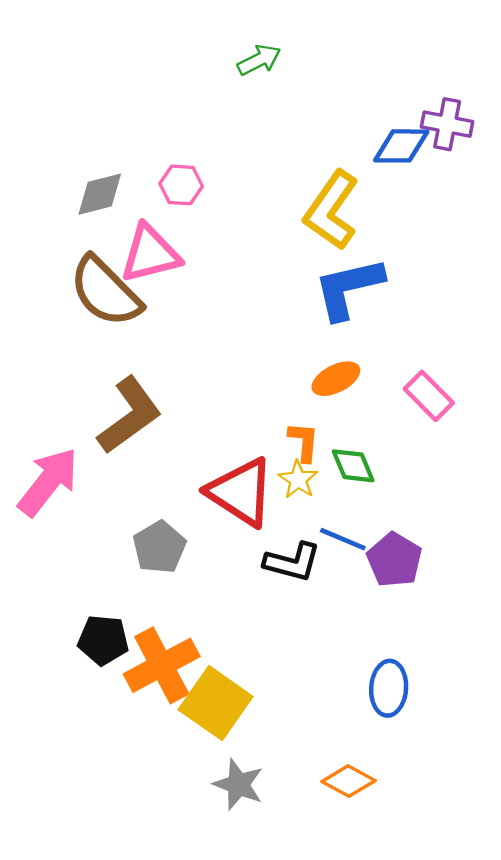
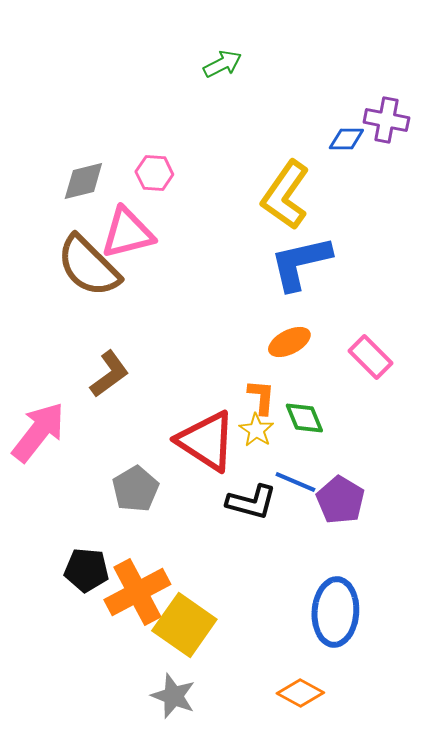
blue diamond: (401, 146) -> (346, 139), size x0.7
brown L-shape: (130, 415) -> (109, 374), size x0.7
blue ellipse: (389, 688) -> (335, 612), size x1.4
gray star: (238, 785) -> (173, 696), moved

